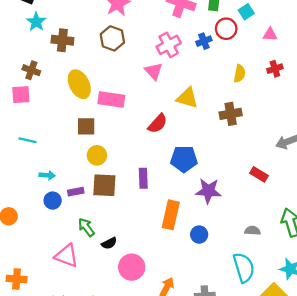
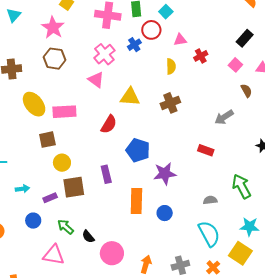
pink triangle: (270, 34) -> (180, 40), moved
blue pentagon: (184, 159) -> (138, 150), turned 30
blue circle: (53, 201) -> (33, 221), moved
black semicircle: (109, 243) -> (88, 237), turned 88

